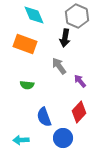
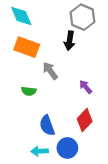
cyan diamond: (34, 15) -> (21, 16), moved
gray arrow: (59, 66) -> (50, 71), moved
cyan arrow: (21, 140) -> (40, 151), moved

